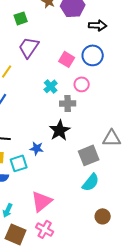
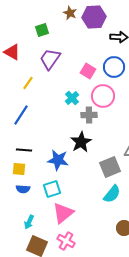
pink circle: (82, 84) -> (103, 96), size x1.5
blue star: (37, 148) -> (58, 160), size x1.5
cyan square: (19, 163) -> (52, 189), moved

